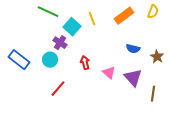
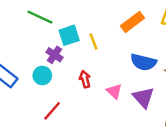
yellow line: (92, 19) -> (93, 41), moved
cyan square: (72, 27) -> (69, 35), turned 30
blue semicircle: (133, 49) -> (143, 62), size x1.5

